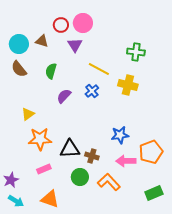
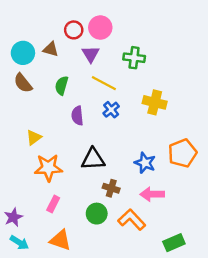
green cross: (136, 52) -> (134, 58), moved
yellow line: (99, 69) -> (104, 83), moved
purple semicircle: (64, 96) -> (77, 116), turned -49
blue star: (120, 135) -> (145, 163), turned 30
black triangle: (70, 149) -> (93, 159), moved
orange pentagon: (151, 152) -> (182, 153), moved
pink rectangle: (44, 169) -> (53, 204), turned -40
green rectangle: (154, 193) -> (174, 243), moved

